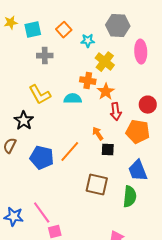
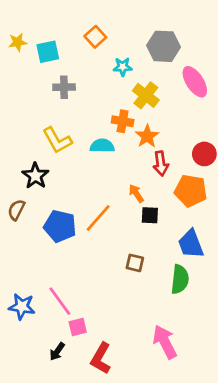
orange square: (64, 30) -> (95, 37), moved
pink ellipse: (141, 52) -> (195, 82), turned -30
brown square: (97, 185) -> (135, 263), size x0.6

